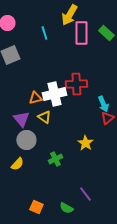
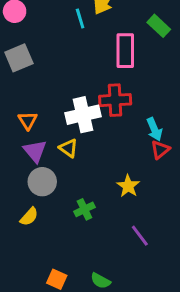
cyan line: (44, 33) -> (80, 19), moved
pink rectangle: (81, 33) -> (125, 51), moved
orange triangle: (35, 98) -> (28, 121), moved, turned -48
purple line: (85, 194) -> (140, 236), moved

